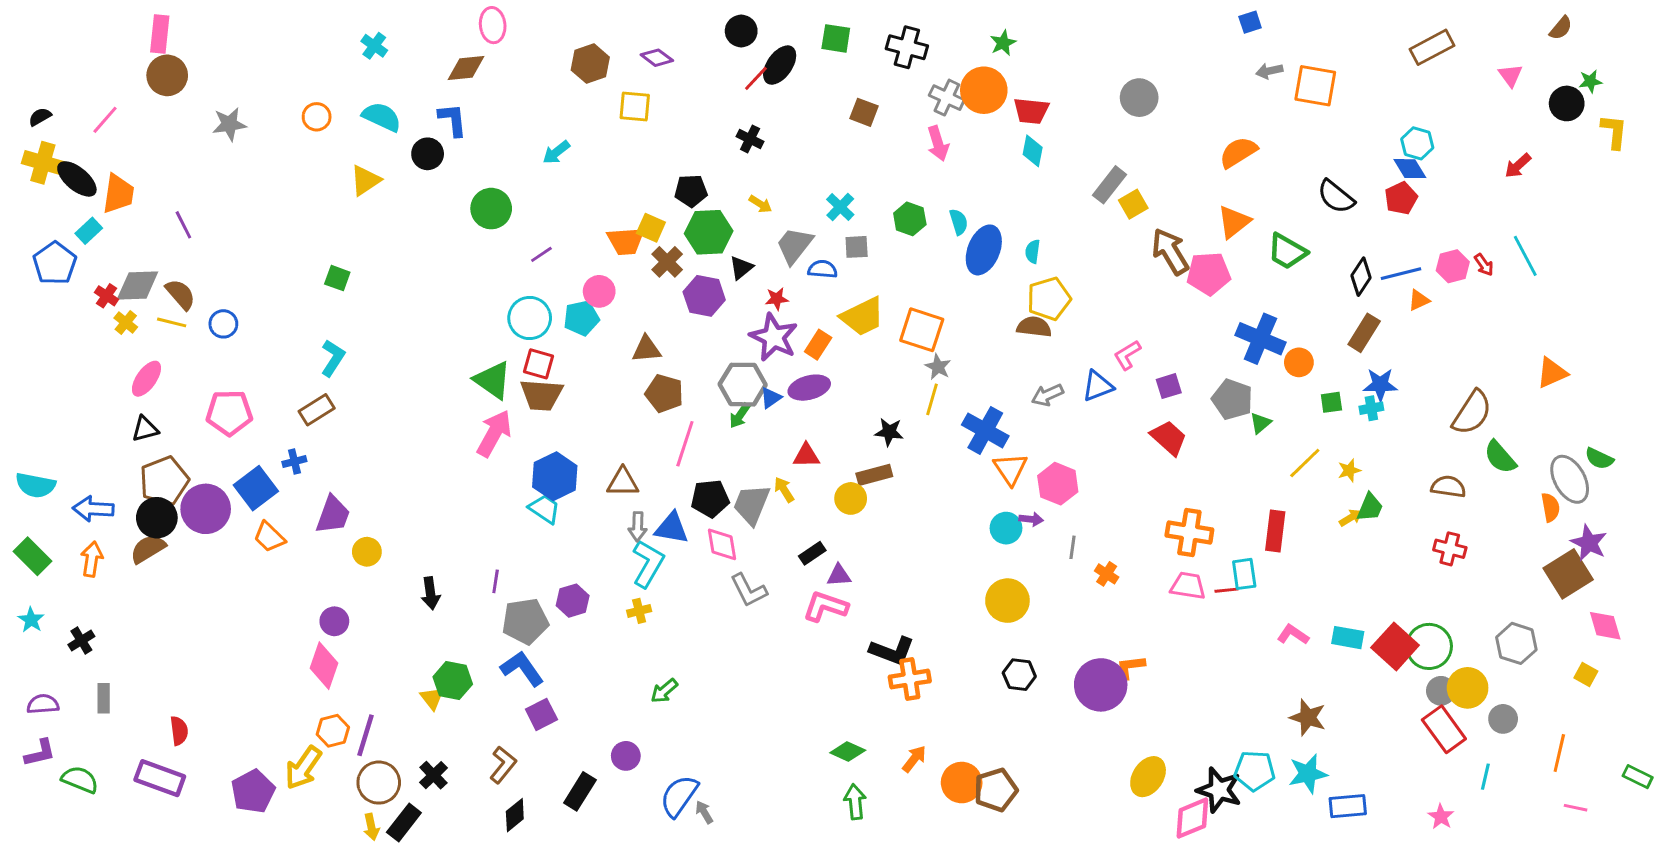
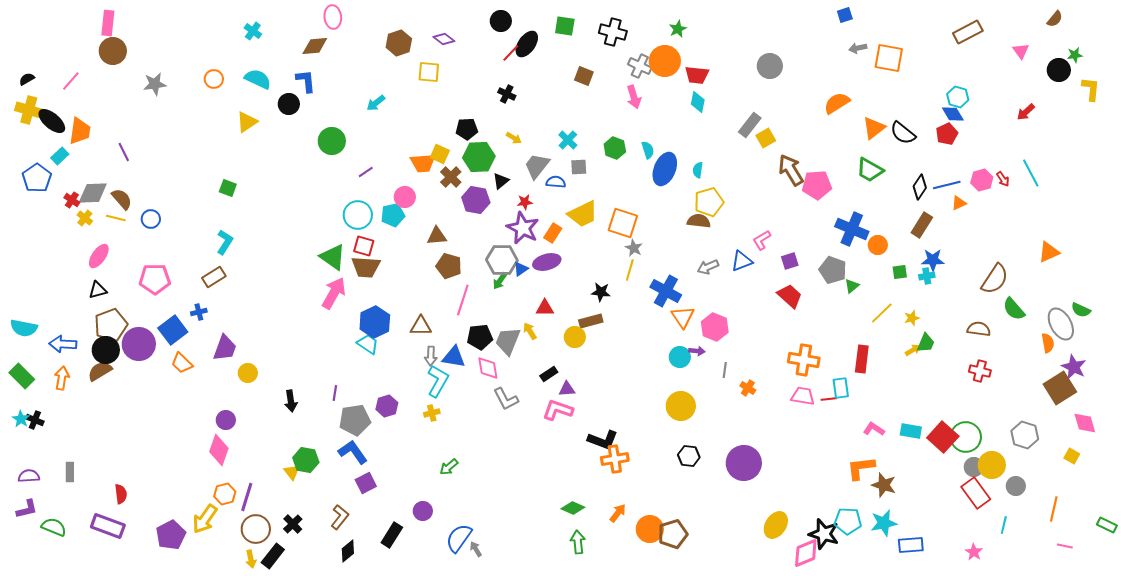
orange triangle: (1234, 222) -> (874, 128), moved
black cross: (81, 641) -> (35, 420), moved, turned -36
orange L-shape: (1130, 667) -> (861, 468), moved, size x1.4

